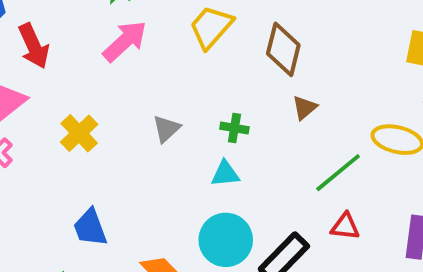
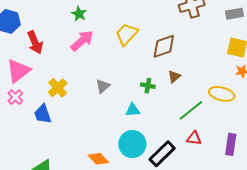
brown diamond: (283, 49) -> (164, 46), turned 56
green cross: (234, 128) -> (148, 86), moved
blue trapezoid: (90, 228) -> (43, 114), moved

